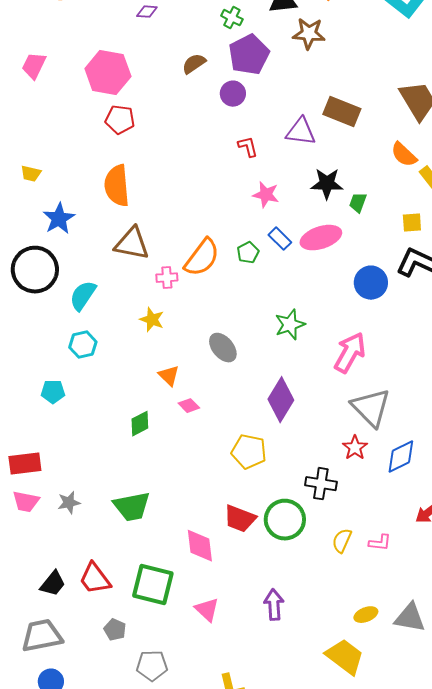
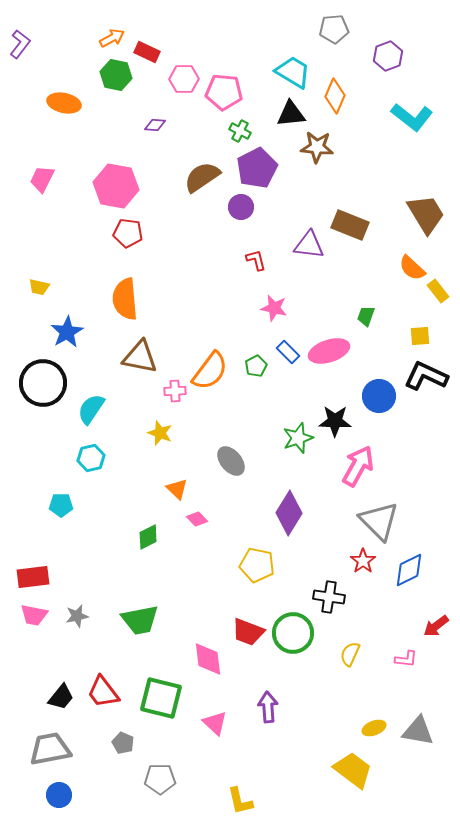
brown semicircle: (194, 64) -> (202, 177), size x1.5
black star: (327, 184) -> (335, 421), moved
pink L-shape: (380, 543) -> (406, 659), moved
purple arrow: (274, 605) -> (268, 707), moved

